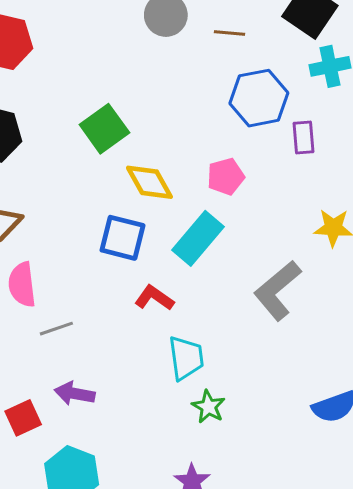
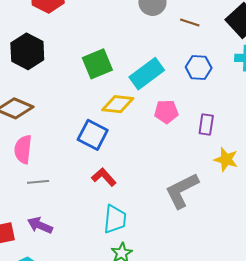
blue hexagon: (259, 98) -> (199, 67), size x0.7
purple rectangle: (304, 138) -> (206, 124), moved
yellow diamond: (149, 182) -> (118, 104), turned -68
cyan rectangle: (198, 238) -> (147, 74), moved

